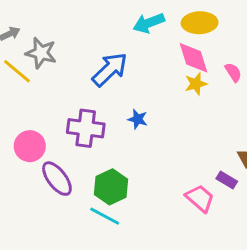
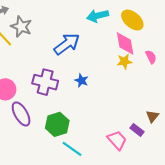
yellow ellipse: (200, 23) -> (132, 20), turned 35
cyan line: (105, 216) -> (72, 149), moved

